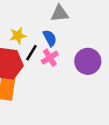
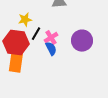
blue semicircle: (50, 38) -> (51, 49), moved

